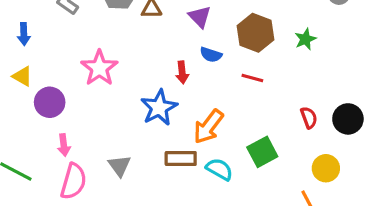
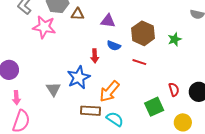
purple triangle: (200, 17) -> (108, 21), turned -42
pink star: (99, 68) -> (44, 27), moved, turned -30
green square: (262, 152) -> (154, 107), moved
gray triangle: (119, 166) -> (53, 89), moved

